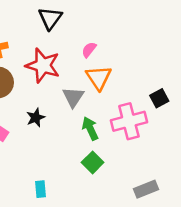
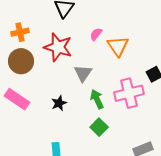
orange triangle: (99, 78) -> (118, 46), moved
black star: (36, 118) -> (59, 103), moved

